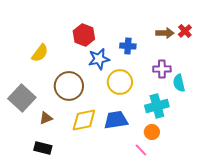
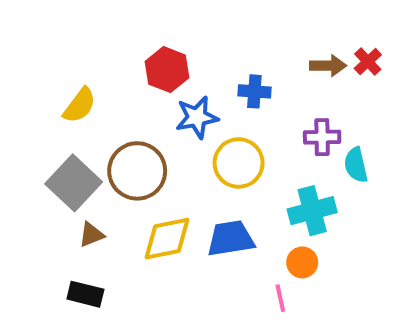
gray square: (22, 98) -> (74, 183), moved
pink line: (141, 150) -> (280, 298), turned 32

